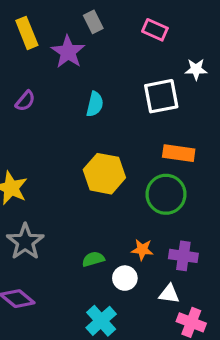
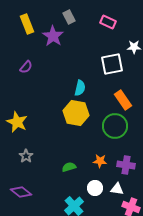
cyan semicircle: (95, 104) -> (80, 88), moved
orange rectangle: (179, 153) -> (123, 100), turned 48
gray star: (25, 242) -> (26, 156), size x0.6
white circle: (125, 278) -> (95, 188), moved

